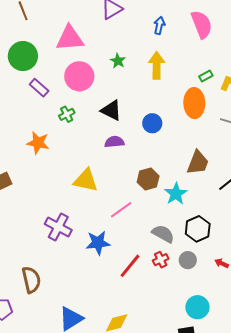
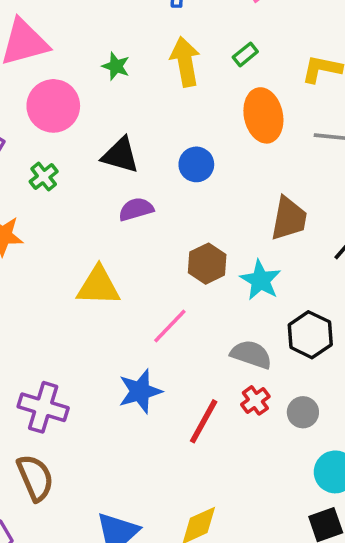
green rectangle: (206, 76) -> (245, 54), moved
purple cross: (58, 227) -> (43, 407), moved
gray circle: (188, 260) -> (303, 412), moved

